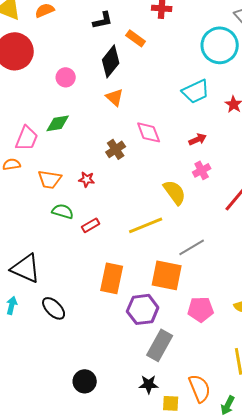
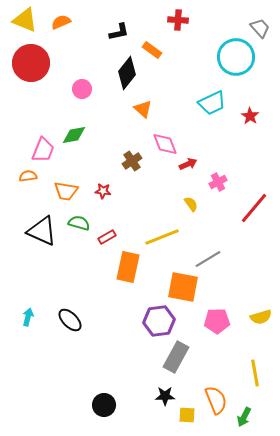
orange triangle: (115, 97) -> (143, 109), moved
red arrow: (198, 139) -> (188, 164), moved
yellow semicircle: (175, 192) -> (191, 204), size x0.6
black triangle: (26, 268) -> (42, 231), moved
orange rectangle: (112, 278) -> (128, 267), moved
black circle: (85, 381) -> (104, 405), moved

